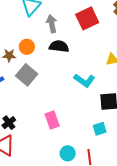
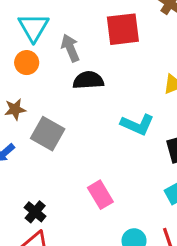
red square: (87, 18) -> (123, 29), turned 30
orange circle: (27, 47) -> (27, 63), moved

